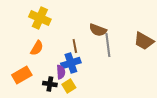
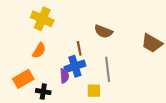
gray line: (108, 45) -> (108, 69), moved
black cross: (50, 84) -> (43, 92), moved
yellow square: (69, 86) -> (94, 91), moved, turned 32

